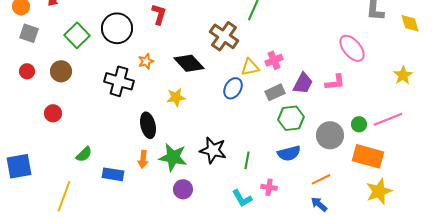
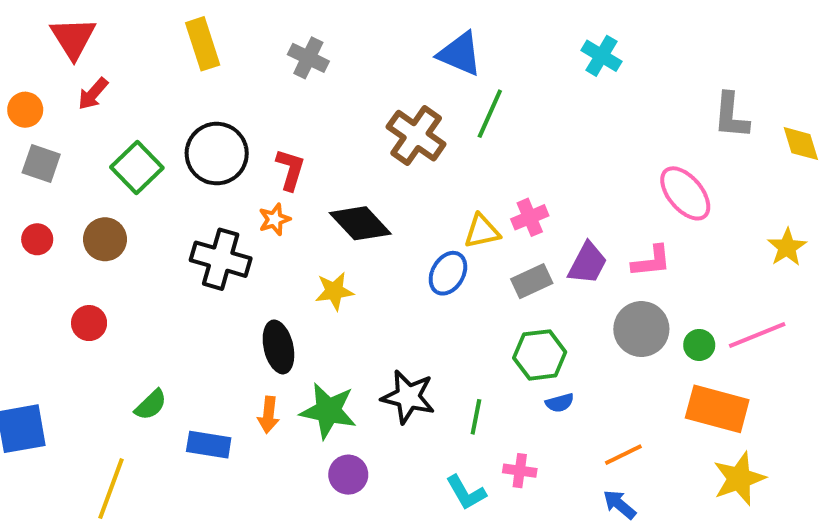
red L-shape: (159, 14) -> (290, 169), moved
brown cross: (224, 36) -> (416, 136), moved
green hexagon: (291, 118) -> (540, 355), moved
gray circle: (330, 135) -> (641, 329), moved
blue semicircle: (289, 153) -> (560, 403), size x0.6

